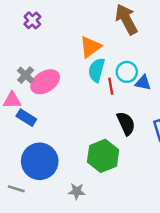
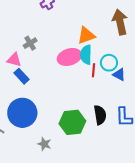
cyan semicircle: (97, 70) -> (86, 55), turned -30
pink ellipse: (45, 82) -> (69, 57), moved
black semicircle: (126, 123) -> (100, 115), moved

